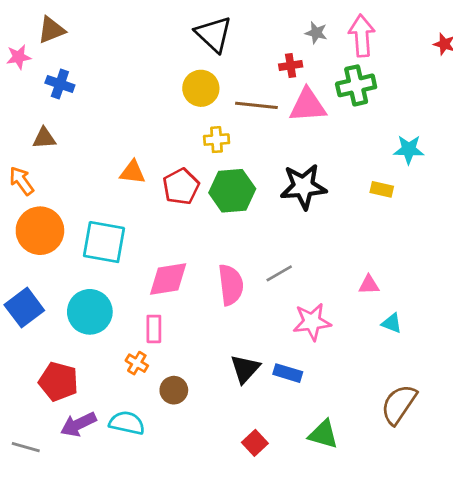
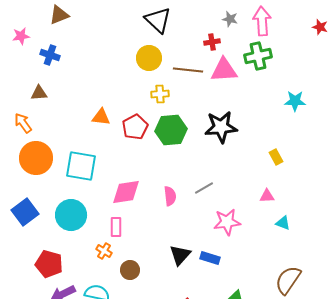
brown triangle: (51, 30) -> (59, 15), moved
yellow rectangle: (382, 189) -> (276, 157), moved, turned 49
pink semicircle: (231, 285) -> (170, 196), size x0.7

